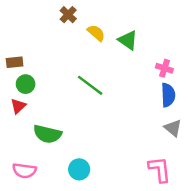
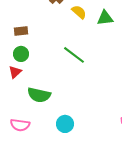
green triangle: (128, 40) -> (105, 18), turned -42
brown rectangle: (15, 62) -> (21, 31), moved

